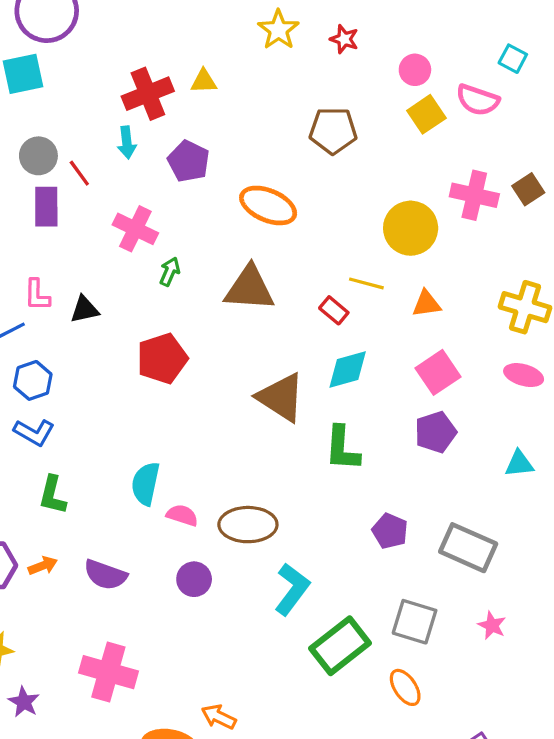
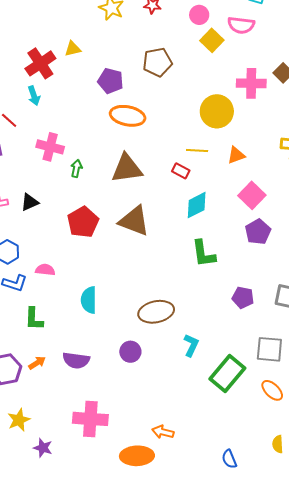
purple pentagon: (189, 161) -> (111, 81), moved
brown triangle: (281, 397) -> (134, 221), moved
pink semicircle: (182, 515) -> (45, 270), moved
cyan L-shape: (292, 589) -> (191, 345), size x0.7

